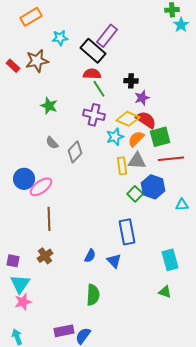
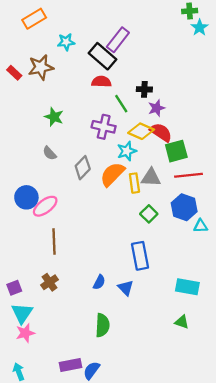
green line: (99, 89) -> (121, 104), moved
orange semicircle: (136, 139) -> (112, 174), moved, size x1.4
gray semicircle: (52, 143) -> (50, 153), moved
blue hexagon: (153, 187) -> (184, 207), moved
cyan rectangle: (170, 260) -> (187, 287), turned -65
purple square: (13, 261) -> (14, 288), turned -32

